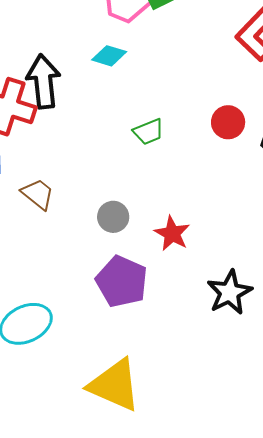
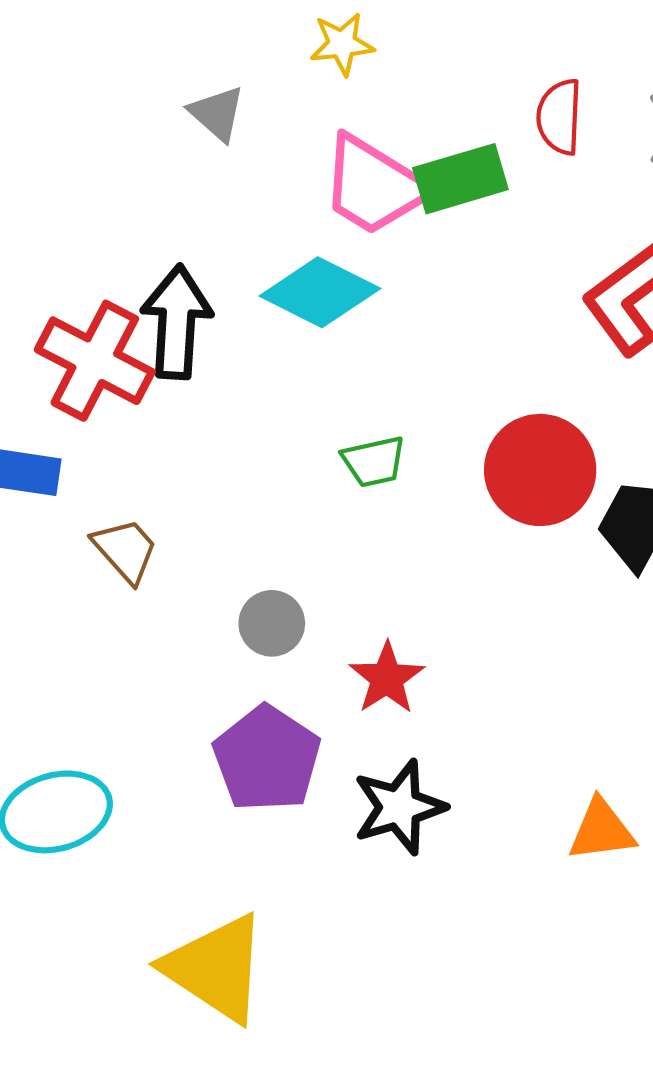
cyan diamond: (109, 56) -> (320, 292), size x1.6
red circle: (228, 122) -> (540, 470), size x1.6
black star: (230, 292) -> (399, 807), moved

